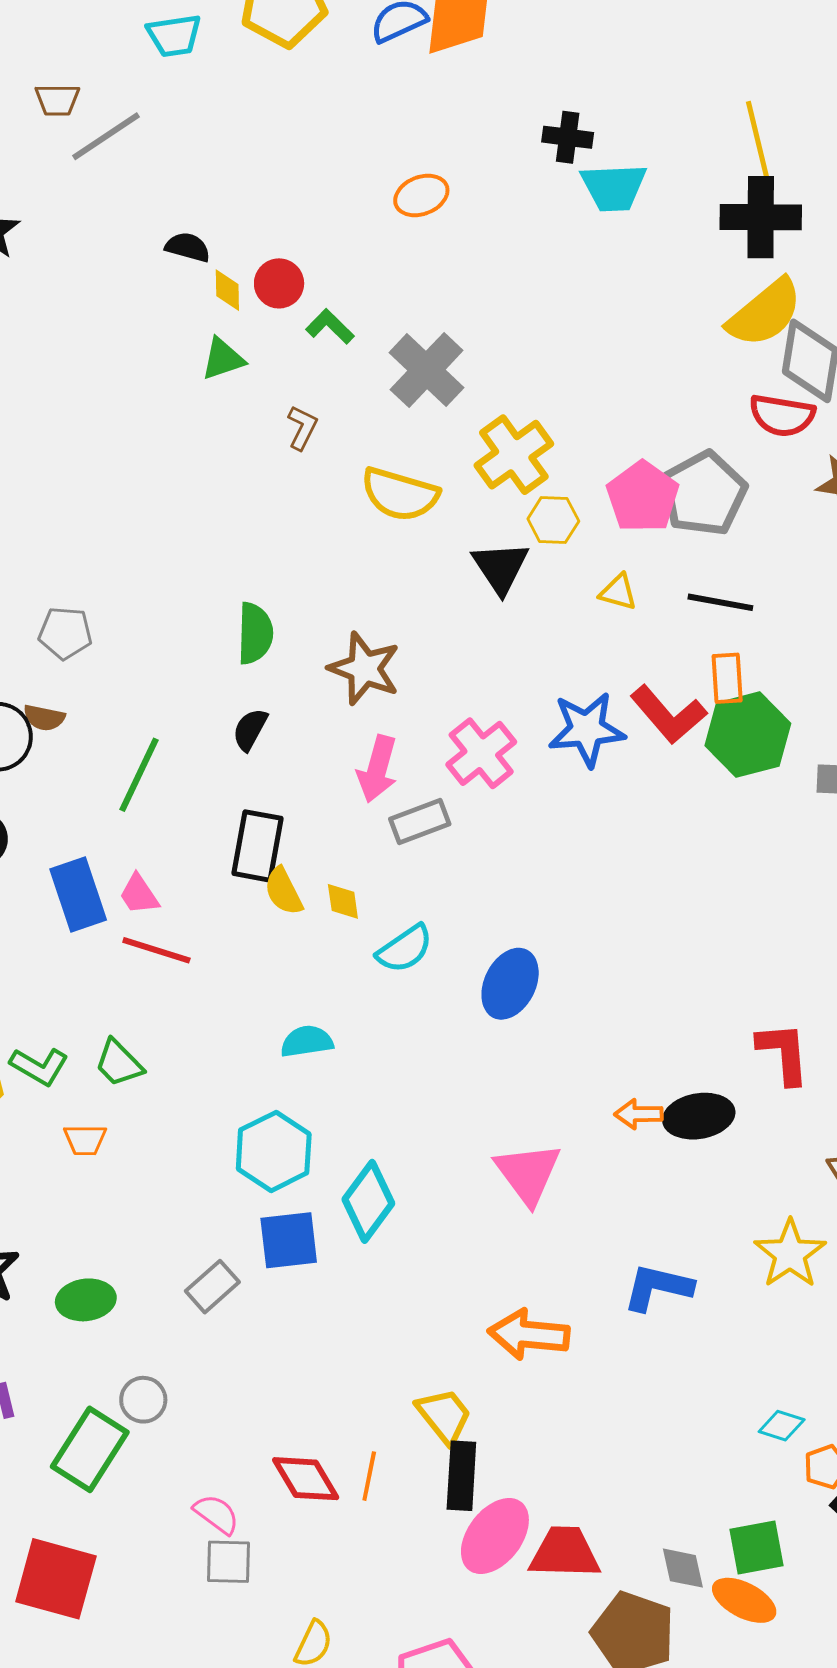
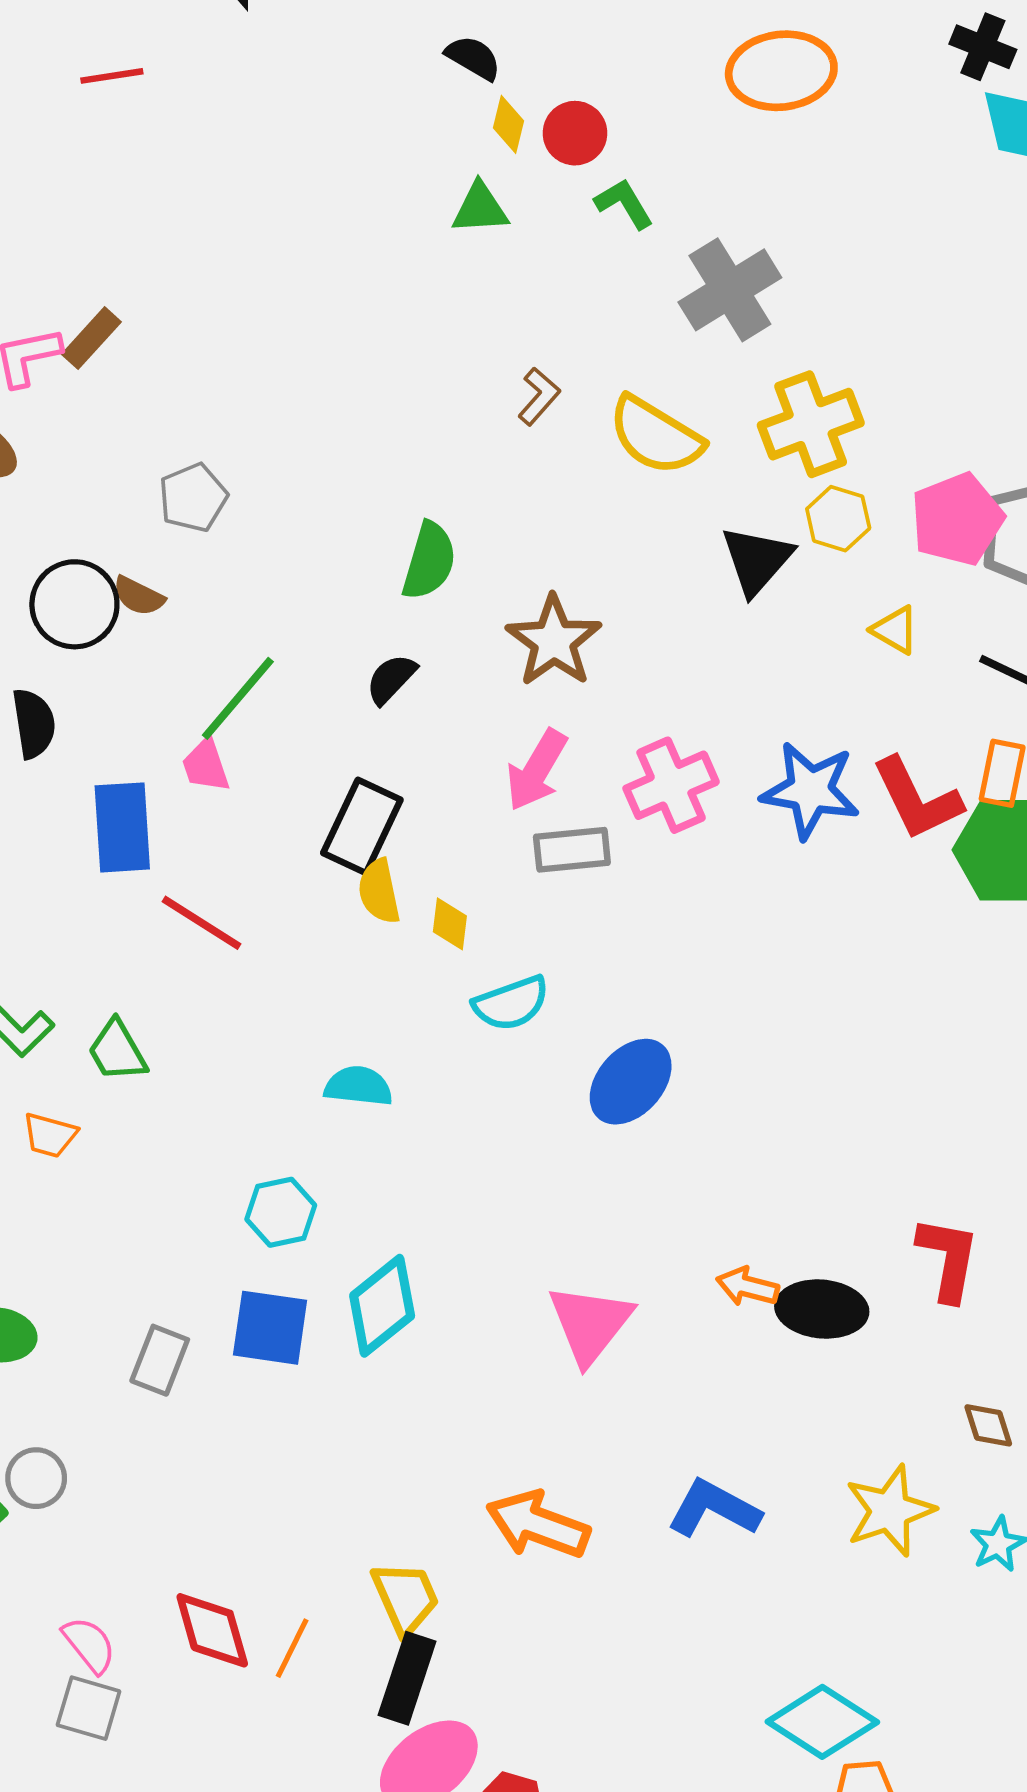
orange ellipse: (421, 195) -> (781, 71), size x1.5
brown L-shape: (302, 428) -> (539, 396), moved
gray pentagon: (65, 633) -> (193, 498), turned 30
pink trapezoid: (139, 894) -> (206, 765), moved
cyan hexagon: (274, 1151) -> (281, 1212), size x0.7
gray rectangle: (212, 1287) -> (160, 1360), turned -42
cyan diamond: (782, 1426) -> (822, 1722), size x1.8

